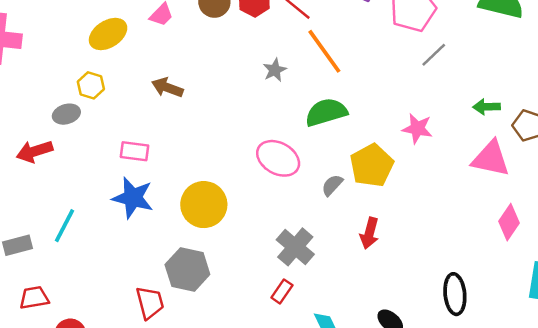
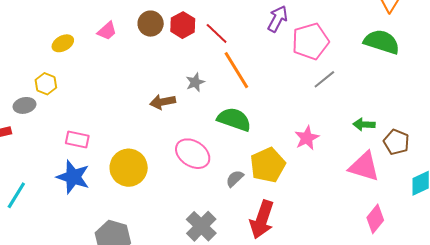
yellow ellipse: (108, 34) -> (63, 43), size x0.7
brown arrow: (167, 88) -> (163, 102), moved, turned -35
green semicircle: (326, 112) -> (234, 119), turned 32
pink star: (417, 128) -> (307, 138), turned 30
yellow circle: (204, 205) -> (129, 168), moved
red arrow: (369, 233) -> (262, 220), size x1.5

